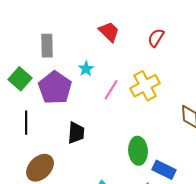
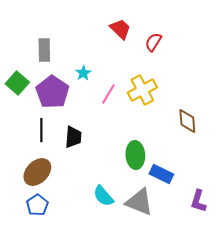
red trapezoid: (109, 32) -> (120, 29), moved
black line: (26, 123) -> (41, 130), moved

